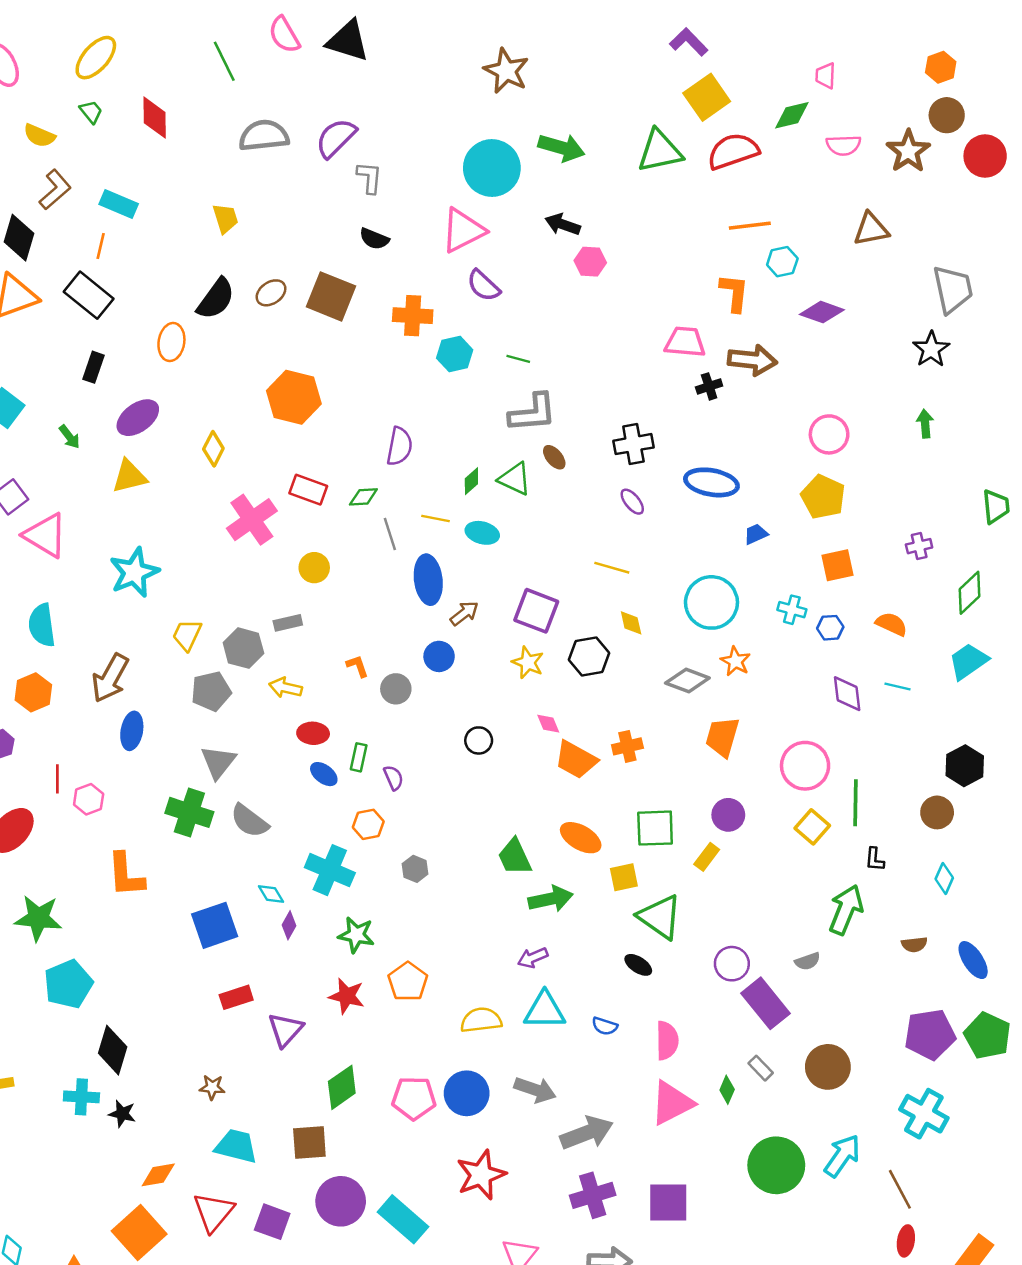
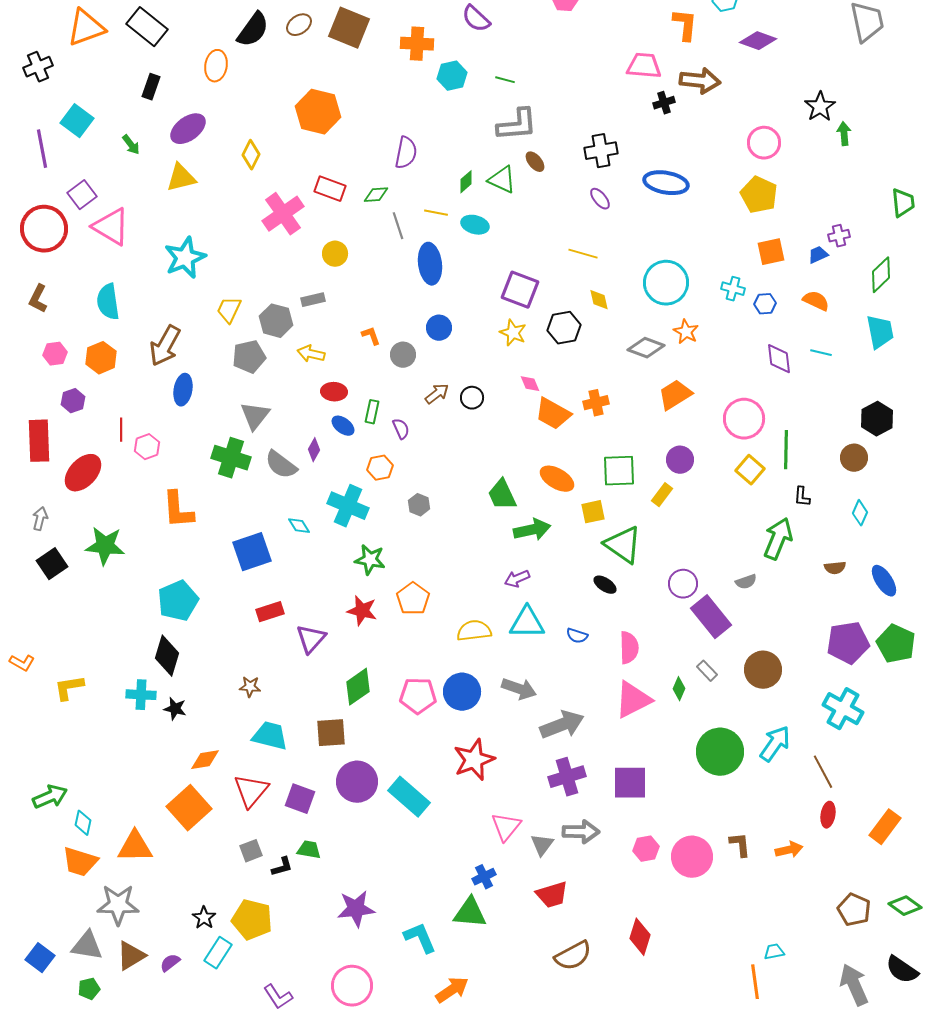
black star: (931, 349) -> (820, 107), moved
blue trapezoid: (756, 534) -> (818, 255), moved
brown arrow: (464, 613) -> (437, 394), moved
cyan trapezoid: (968, 661) -> (880, 332), turned 114
orange trapezoid: (722, 737) -> (675, 395), turned 42
purple diamond: (289, 925) -> (314, 450), moved
cyan pentagon: (68, 984) -> (178, 601), moved

